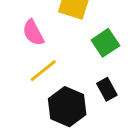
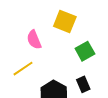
yellow line: (43, 71) -> (23, 69), moved

